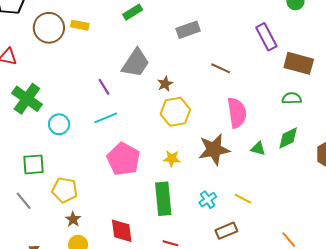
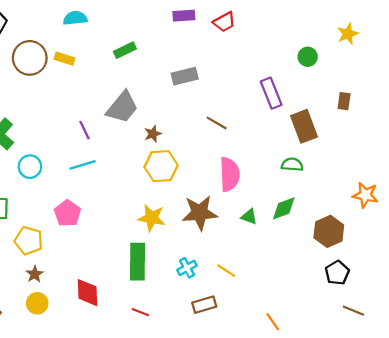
brown rectangle: (299, 63) -> (304, 126), turned 48
pink pentagon: (123, 159) -> (67, 213), moved, size x0.7
yellow star: (172, 159) -> (152, 218), size x1.4

